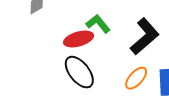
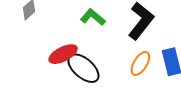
red ellipse: (79, 39) -> (63, 54), moved

